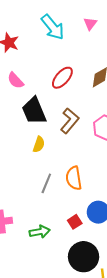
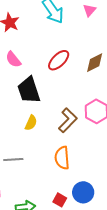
brown L-shape: (70, 121) -> (68, 120), moved
gray line: (46, 183) -> (13, 160), moved, turned 60
red square: (75, 222) -> (60, 200), turned -32

